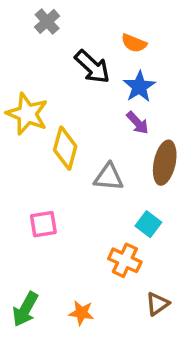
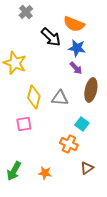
orange semicircle: (134, 43) -> (74, 24), size x1.5
blue star: (139, 87) -> (77, 48), turned -30
yellow diamond: (65, 148) -> (34, 97), moved

